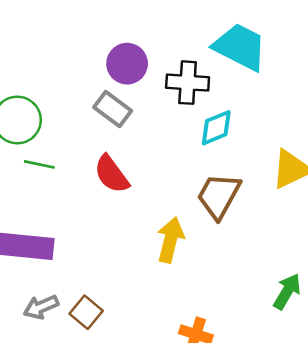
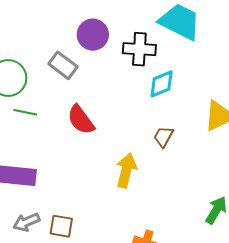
gray rectangle: (113, 109) -> (63, 65), moved
brown trapezoid: (219, 196) -> (163, 137), size x0.6
brown square: (86, 312) -> (61, 226), turned -30

